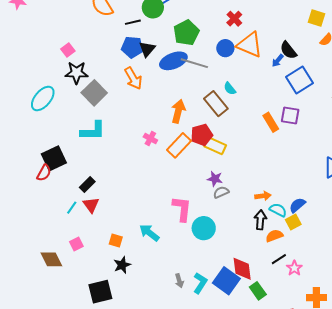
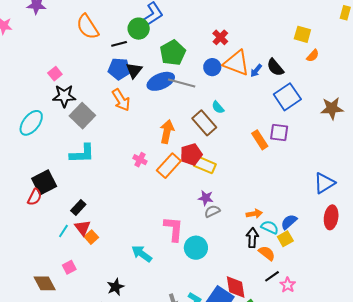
blue arrow: (278, 61) -> (256, 71), moved
orange semicircle: (274, 236) -> (267, 253), turned 60
orange square: (116, 241) -> (91, 237), moved, turned 32

